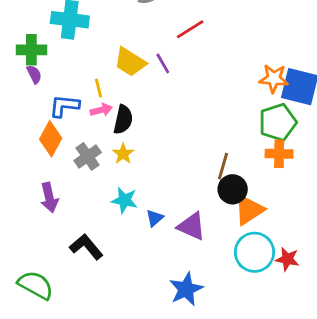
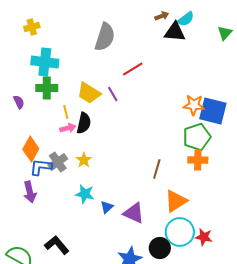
green cross: (31, 50) -> (47, 88), moved
blue L-shape: (64, 106) -> (41, 167), moved
black semicircle: (123, 120) -> (84, 123), moved
black circle: (233, 189) -> (160, 248), moved
black L-shape: (86, 247) -> (57, 245), moved

